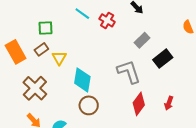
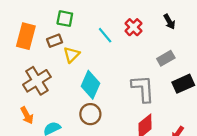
cyan line: (82, 14) -> (105, 35), moved
orange rectangle: (16, 52) -> (26, 36), turned 30

